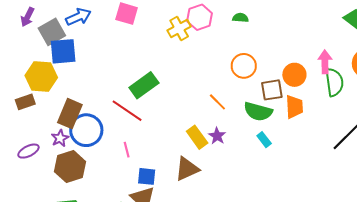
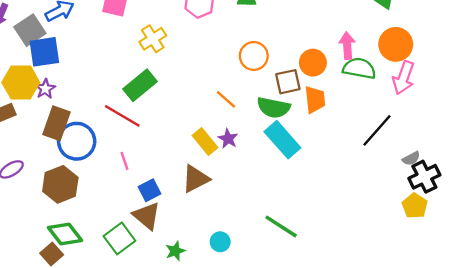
yellow cross: (179, 29) -> (153, 39), moved
green semicircle: (334, 82) -> (359, 68), turned -68
purple star: (60, 138) -> (45, 89), moved
cyan rectangle: (264, 140) -> (282, 140), size x2.0
blue square: (147, 176) -> (150, 190), turned -30

